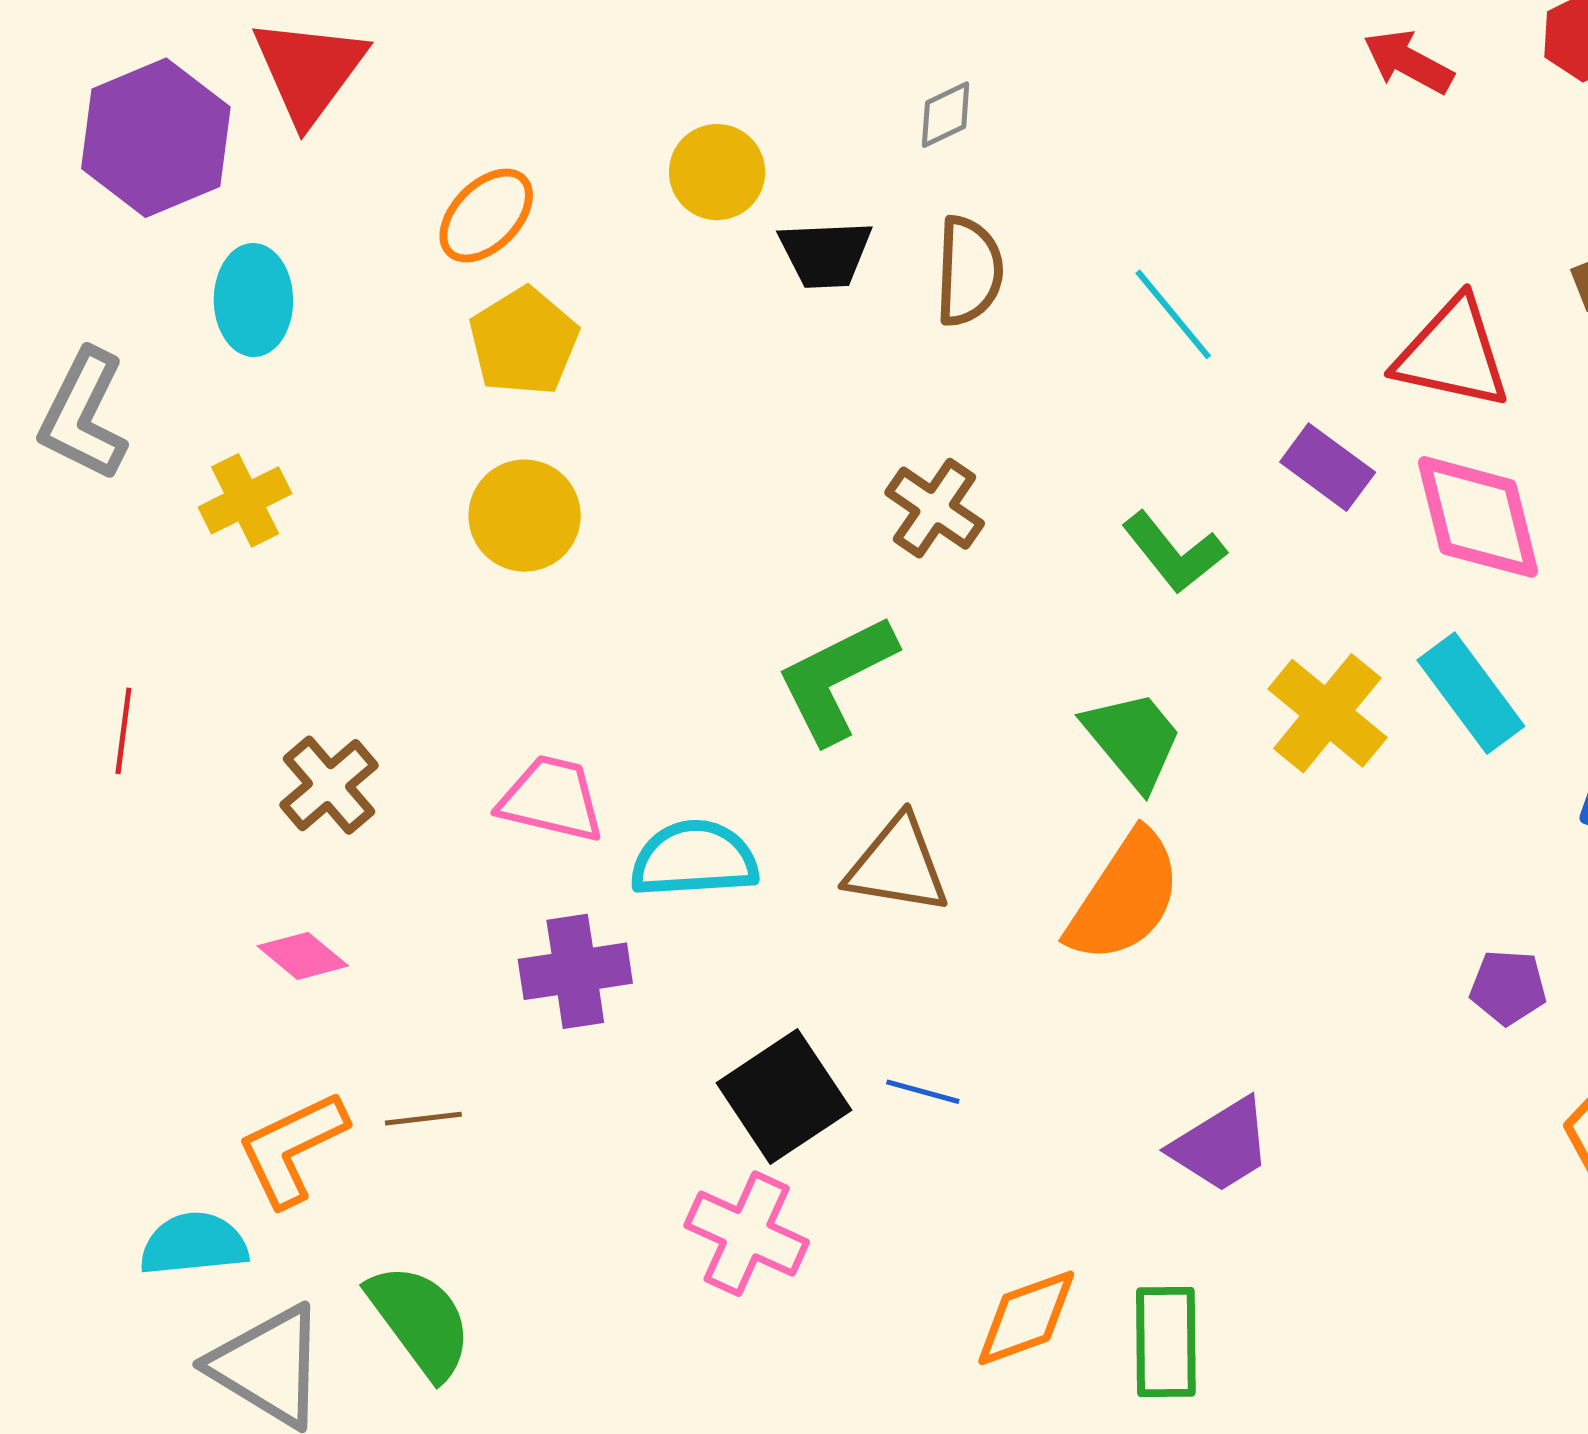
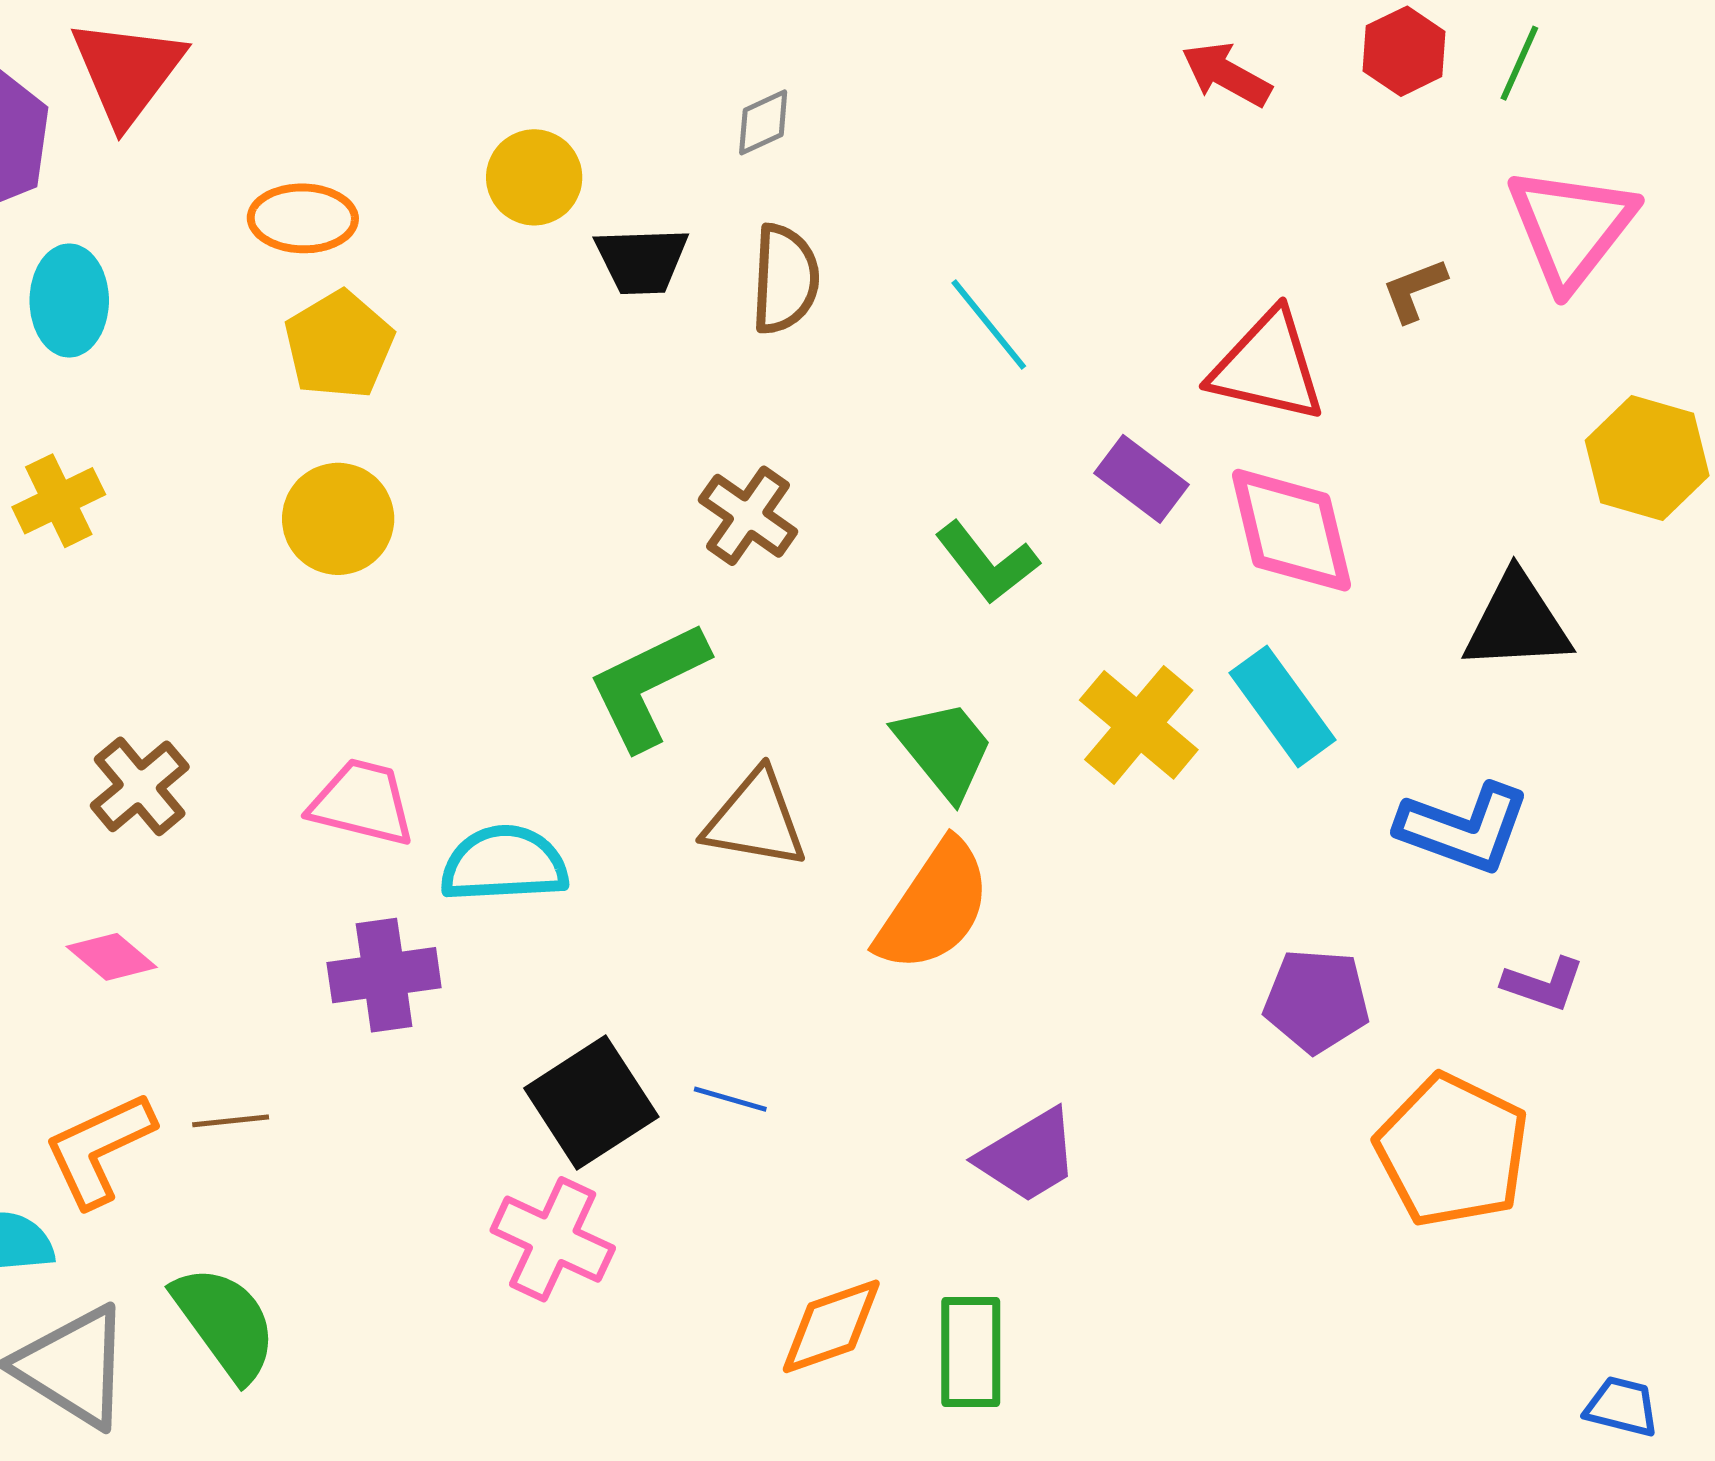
orange ellipse: (486, 216) -> (303, 218), turned 46
brown triangle: (897, 865) -> (755, 820), moved
purple pentagon: (1508, 987) -> (1317, 1001), size x1.4

